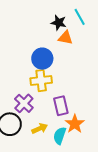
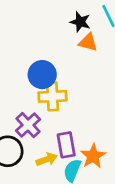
blue circle: (42, 59) -> (42, 75), moved
purple rectangle: (61, 106) -> (66, 145), moved

